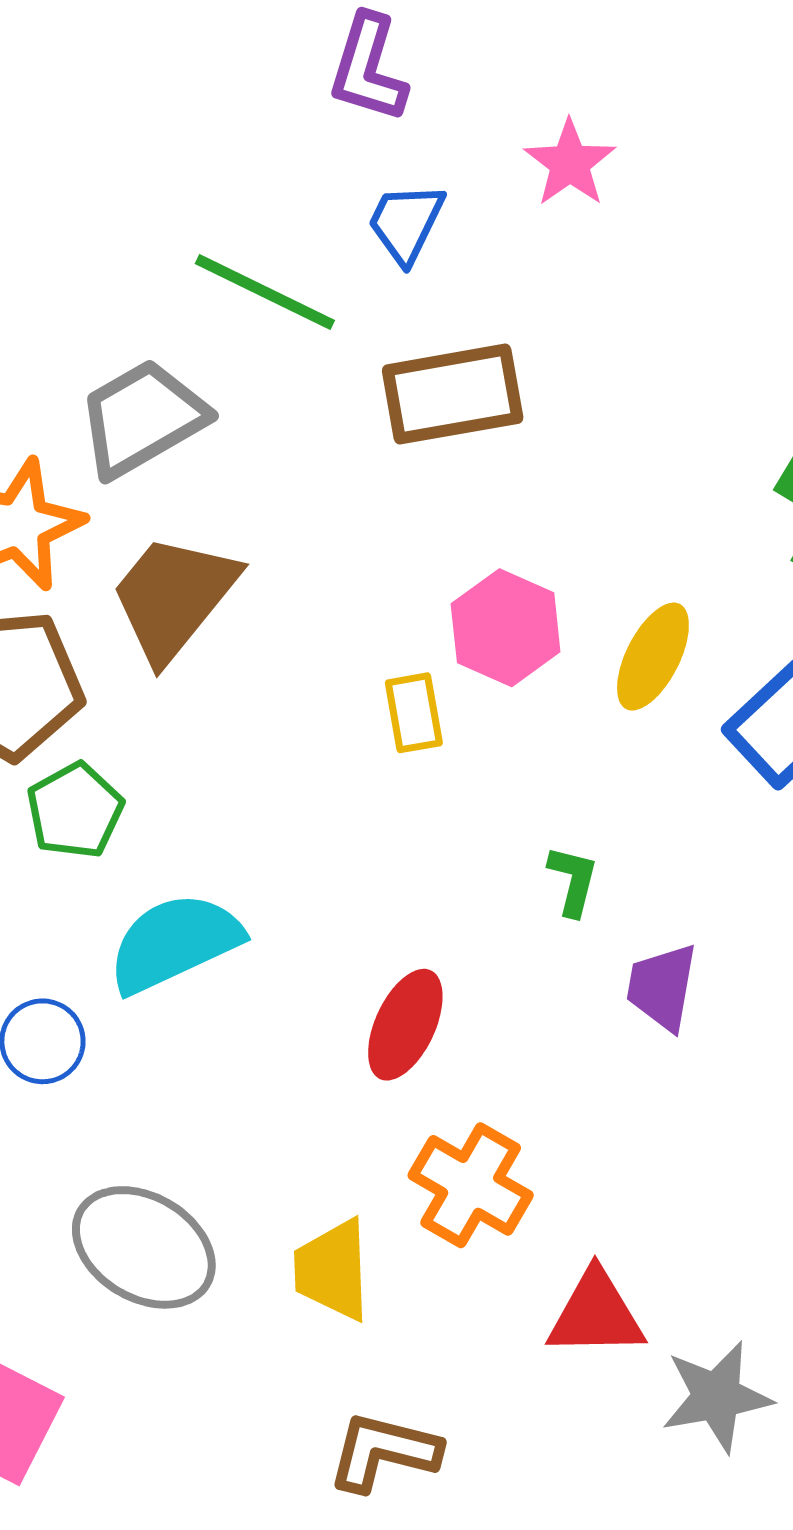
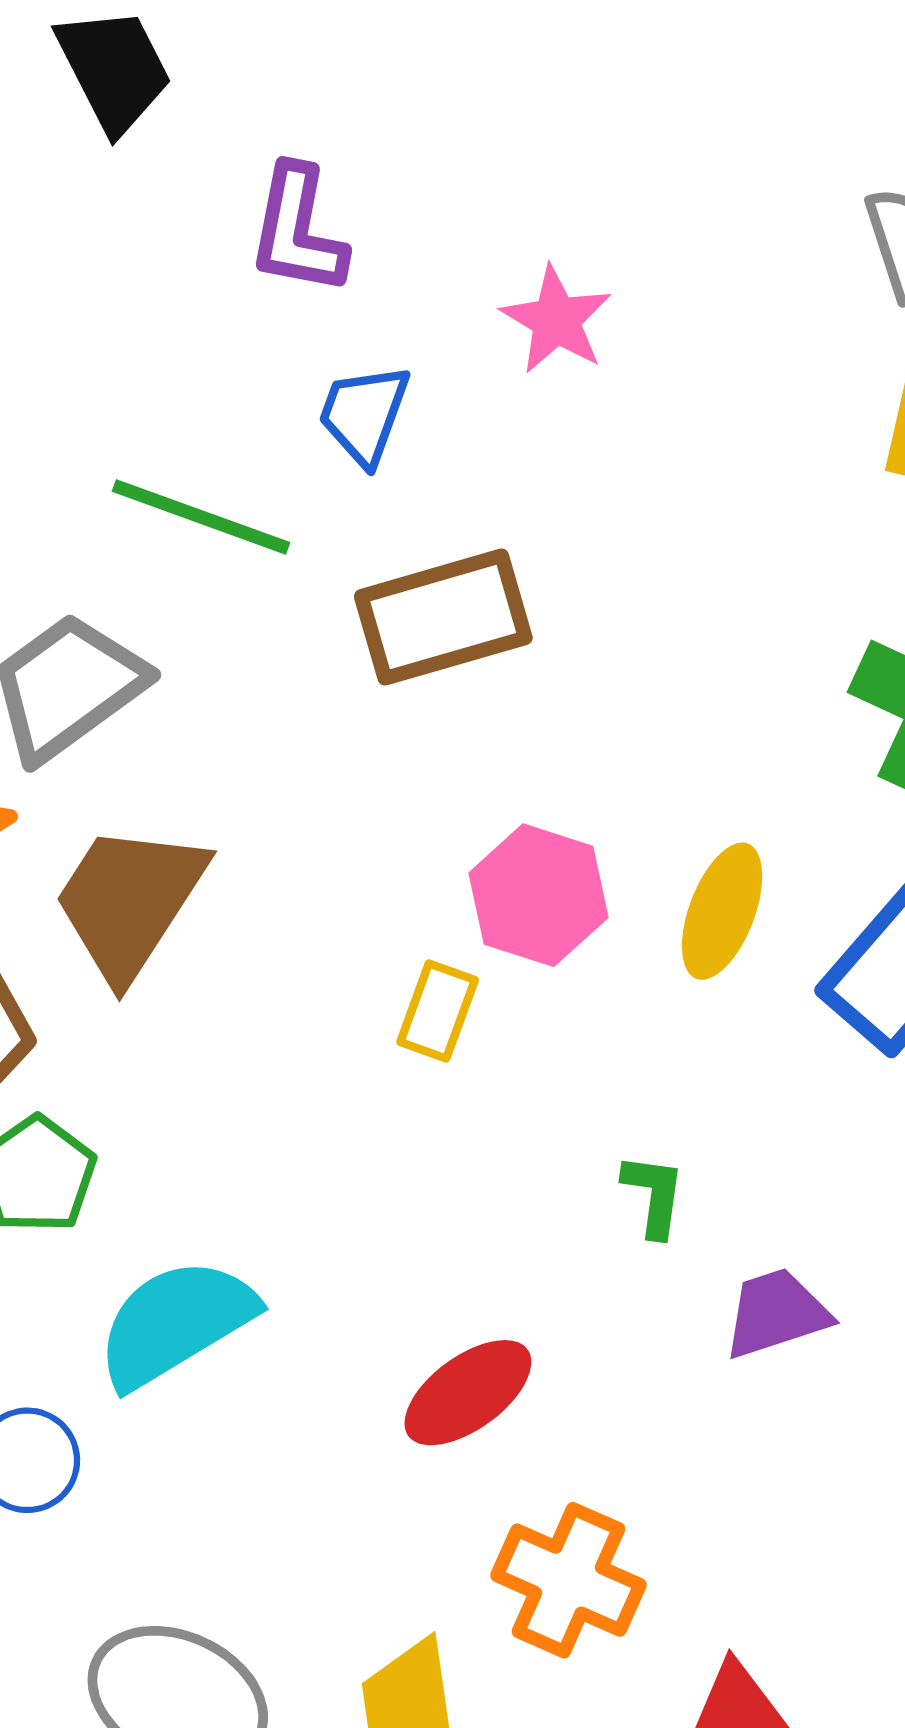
yellow rectangle: (414, 713) -> (438, 1011), turned 36
purple trapezoid: (662, 987) -> (776, 1313), turned 68
red ellipse: (405, 1025) -> (468, 1393), turned 35

